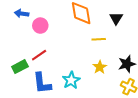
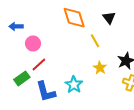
pink circle: (40, 26) -> (33, 43), moved
yellow line: (99, 39) -> (95, 41), turned 72

